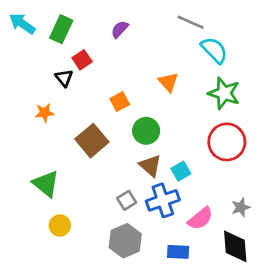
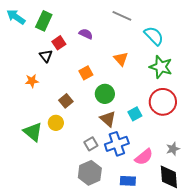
gray line: (191, 22) -> (122, 16), moved
purple semicircle: (120, 29) -> (86, 34), moved, turned 72
brown square: (92, 141) -> (66, 101), size x0.6
cyan square: (181, 171) -> (135, 114), moved
yellow circle: (60, 225) -> (56, 123), moved

